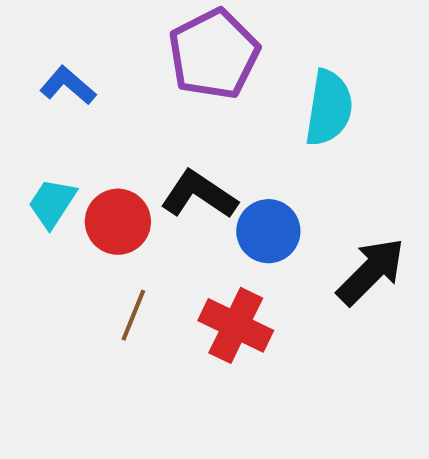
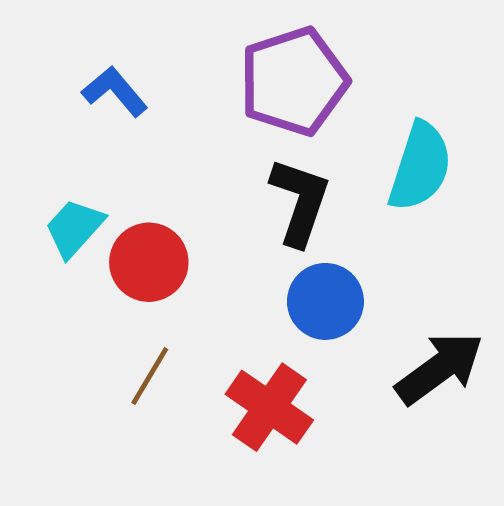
black L-shape: (199, 195) -> (300, 202), moved, turned 66

